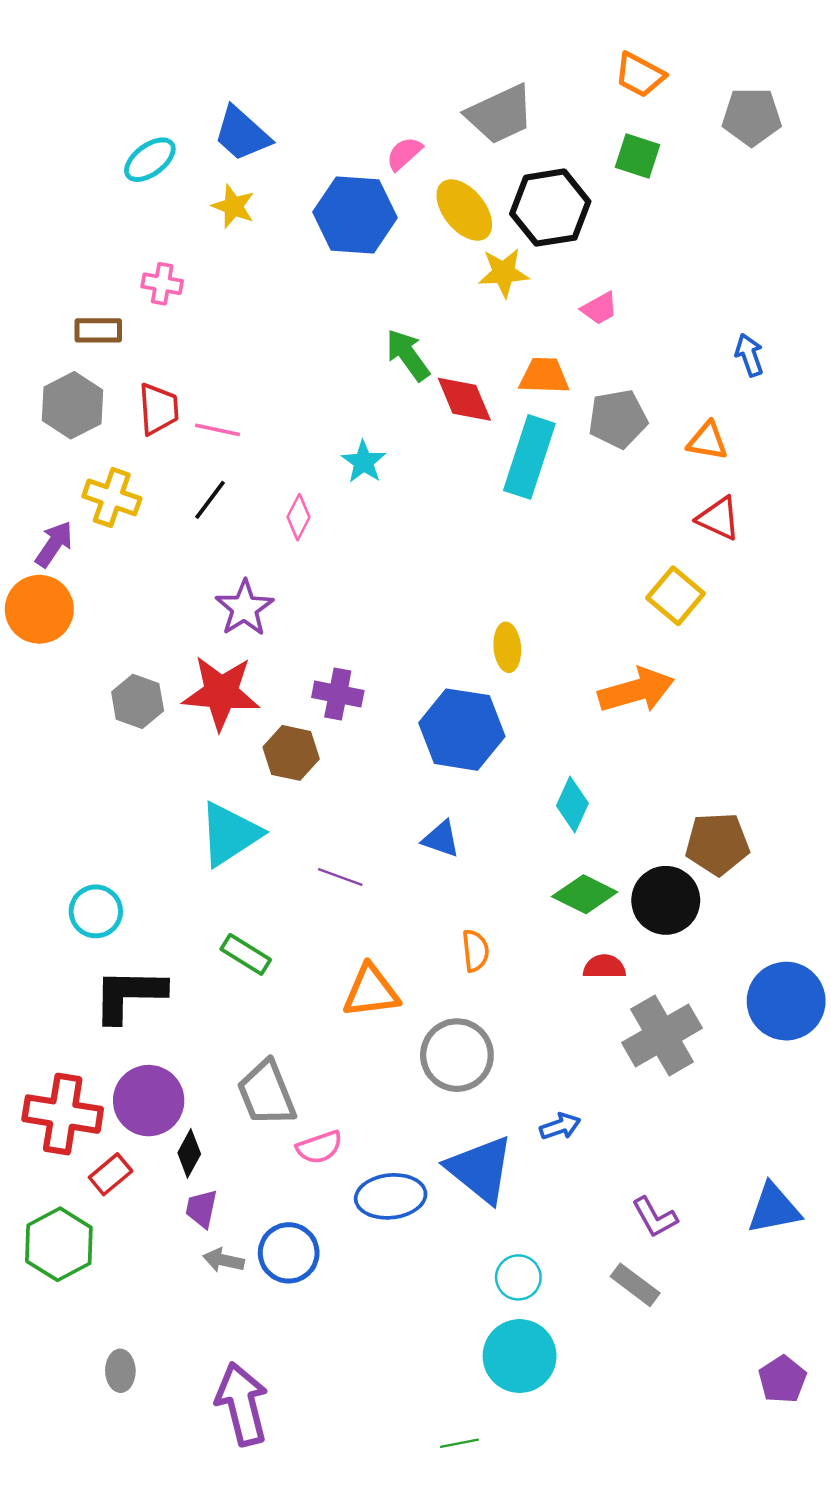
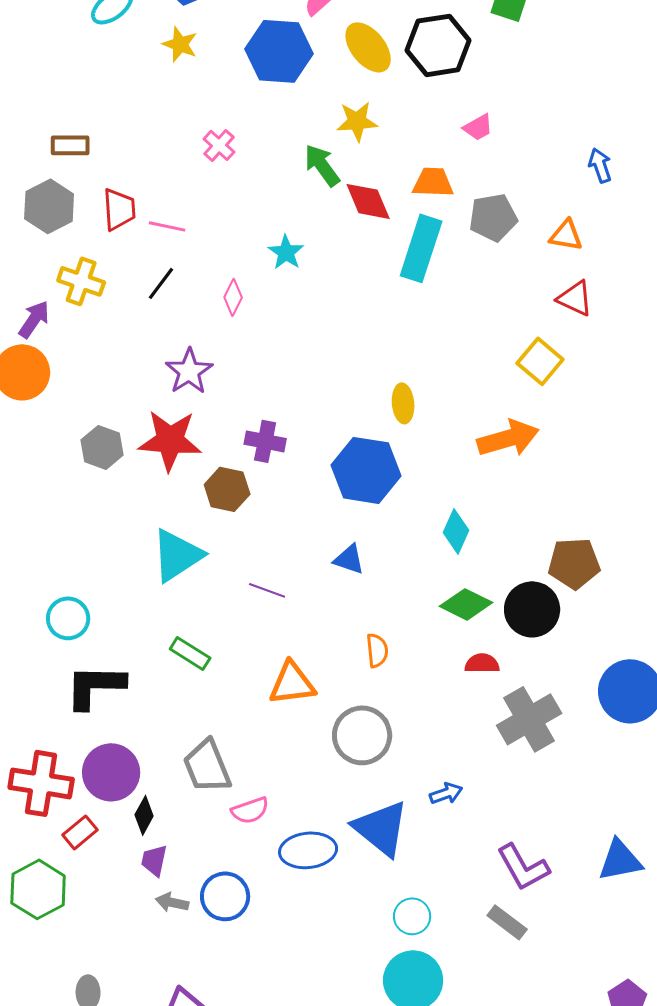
yellow star: (504, 273) -> (357, 121), moved
pink cross: (162, 284) -> (219, 145), moved, turned 32
purple L-shape: (655, 1217) -> (523, 867), size x1.4

